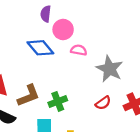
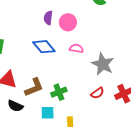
pink circle: (63, 29) -> (68, 22), moved

